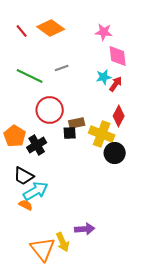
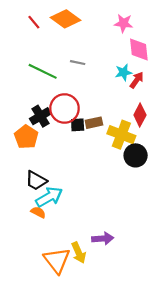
gray line: (62, 68) -> (78, 63), turned 32
black square: (70, 133) -> (78, 125), moved
black cross: (37, 145) -> (40, 116), moved

